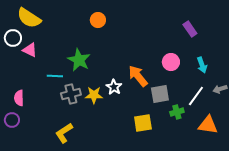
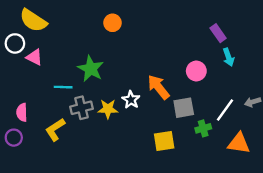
cyan arrow: (202, 65) -> (228, 57), moved
yellow L-shape: (64, 133) -> (55, 130), moved

